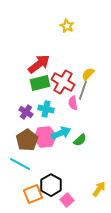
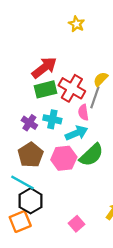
cyan arrow: (61, 133) -> (76, 133), moved
pink hexagon: (45, 137) -> (64, 158), moved
green semicircle: (80, 140) -> (91, 155), size x1.6
black hexagon: (51, 185) -> (31, 201), moved
orange square: (33, 194) -> (20, 222), moved

